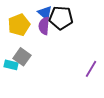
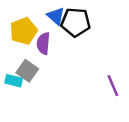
purple semicircle: (44, 26) -> (43, 43), moved
purple line: (91, 69) -> (113, 86), turned -54

